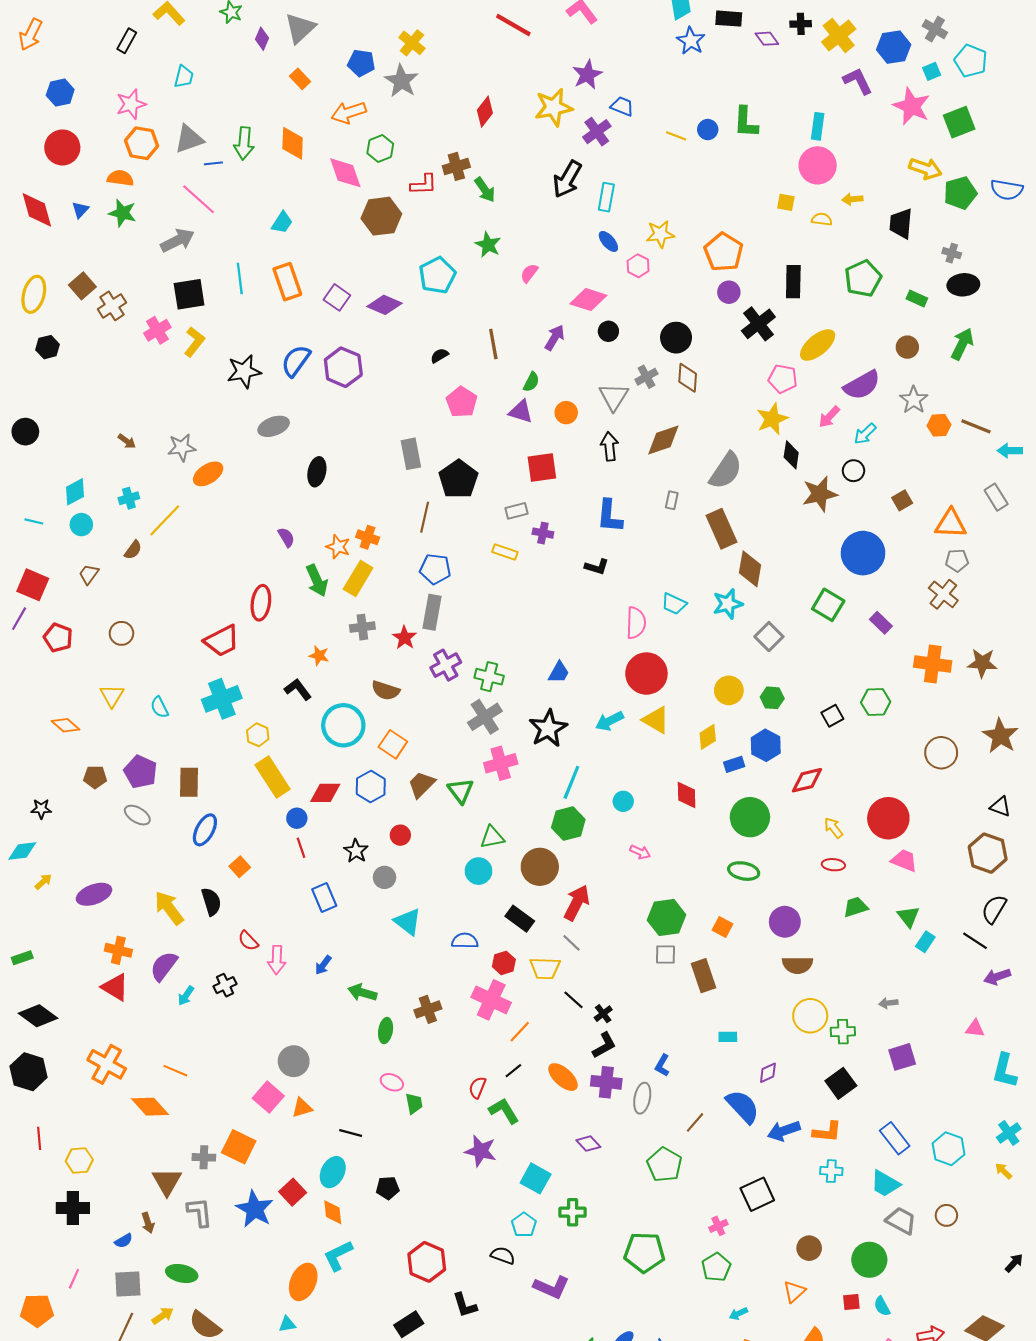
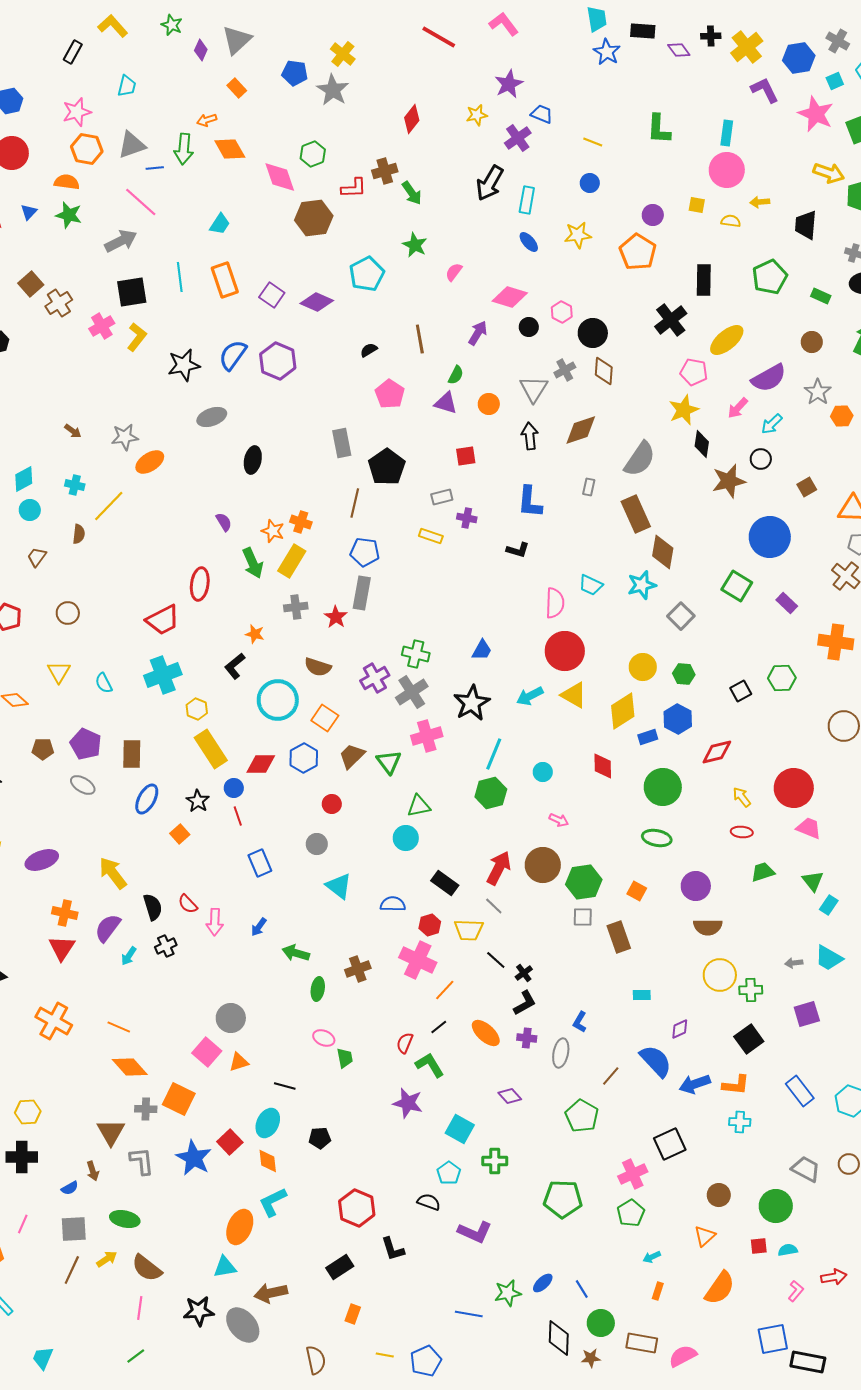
yellow star: (554, 107) -> (477, 115), size x0.6
orange arrow: (349, 113) -> (207, 120), moved, size x0.6
blue circle: (708, 130) -> (590, 183), moved
orange diamond: (293, 143) -> (230, 149), turned -32
pink hexagon: (638, 266) -> (562, 312), moved
purple circle: (729, 292) -> (653, 215), moved
red square: (542, 468) -> (466, 456), size x0.7
cyan cross: (129, 498) -> (75, 485), turned 30
brown semicircle: (133, 550) -> (79, 534), turned -30
purple cross: (446, 665) -> (375, 678), moved
black L-shape: (298, 689) -> (235, 666), turned -92
yellow diamond: (708, 737) -> (623, 711), size x1.5
black star: (356, 851) -> (198, 801), moved
brown circle: (540, 867) -> (543, 865), moved
black semicircle: (211, 902) -> (153, 907), moved
red triangle: (115, 987) -> (62, 948), turned 32
purple cross: (606, 1082) -> (527, 1038), size x0.7
orange diamond: (150, 1107) -> (130, 1067), moved
cyan trapezoid: (885, 1184) -> (829, 958), moved
pink cross: (718, 1226) -> (633, 1174), size x1.6
cyan semicircle: (882, 1306) -> (788, 1250), turned 108
cyan triangle: (287, 1324) -> (225, 1267), size x1.4

